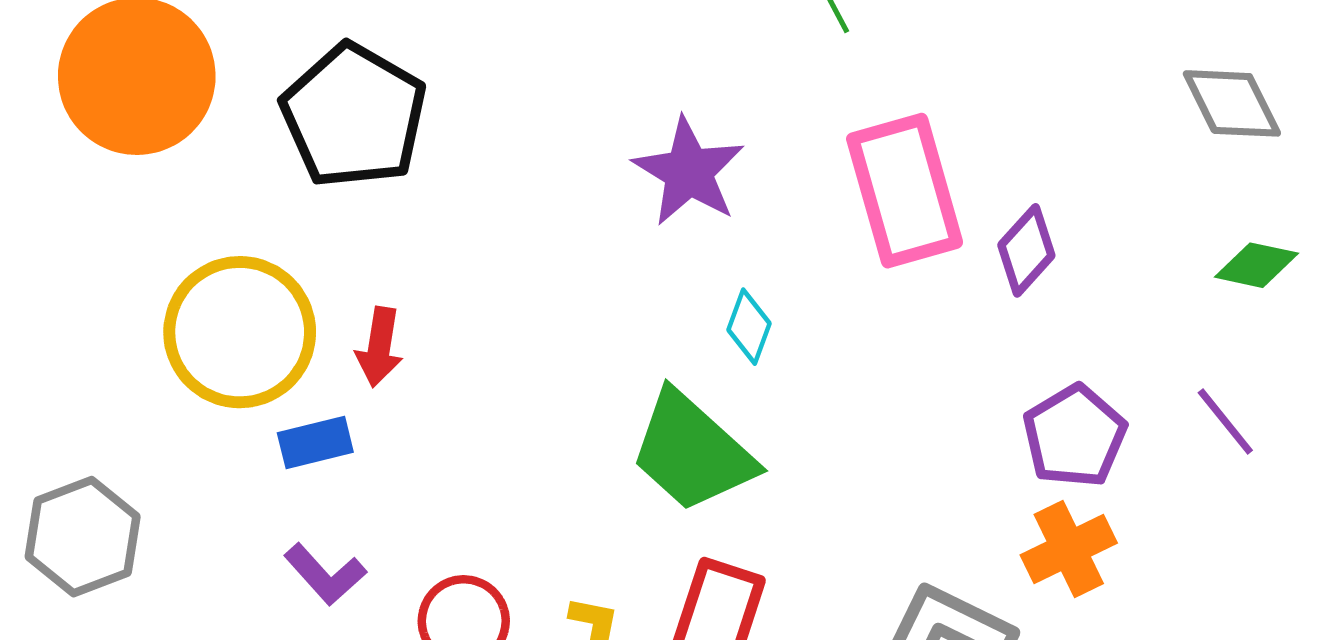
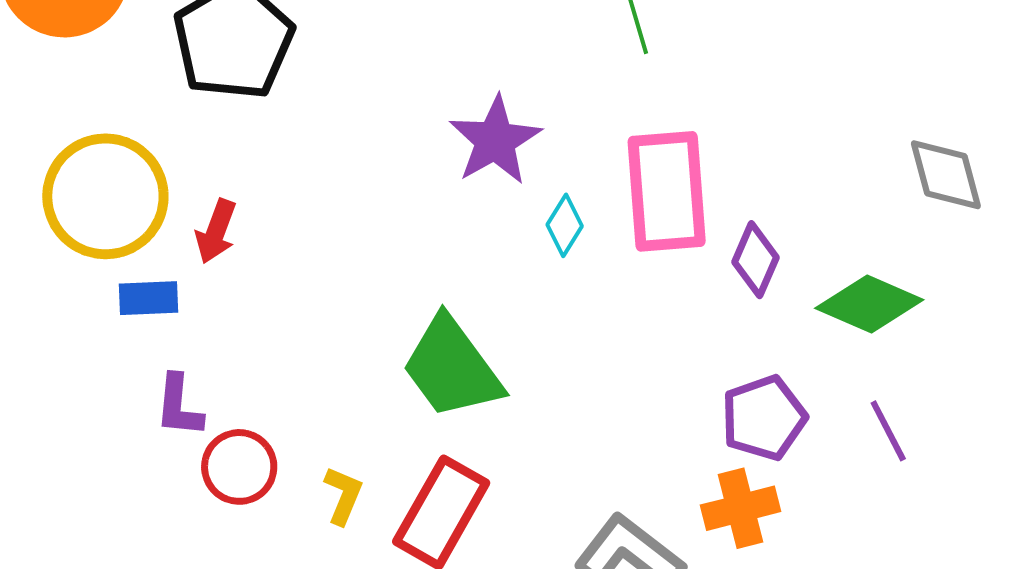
purple diamond: (1026, 250) -> (755, 260), turned -30
green diamond: (1256, 265) -> (869, 304), moved, size x1.5
cyan diamond: (749, 327) -> (565, 225), moved
purple L-shape: (325, 574) -> (179, 406), moved, turned 36

